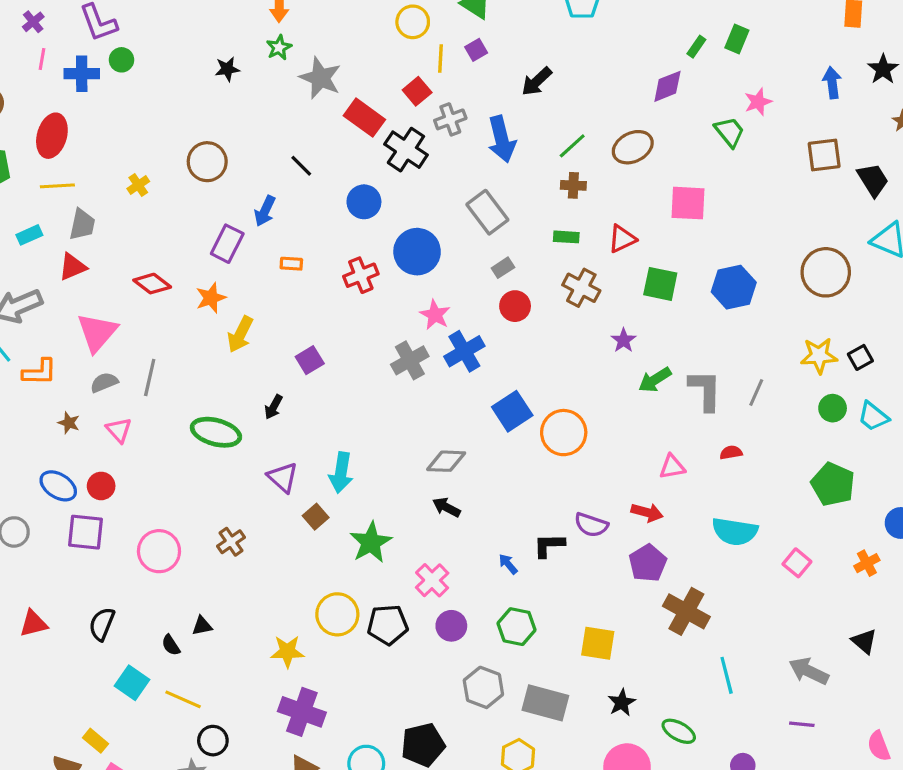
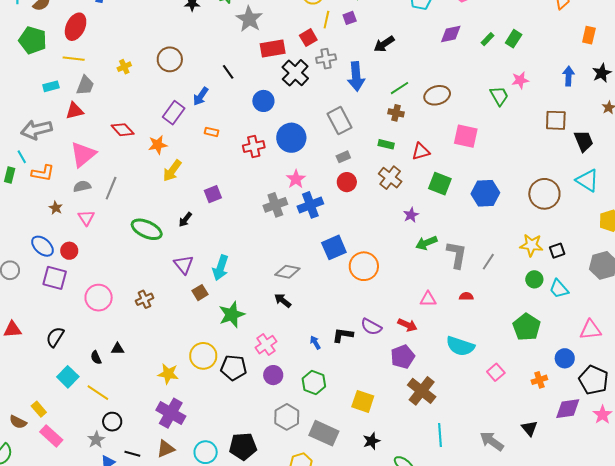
purple diamond: (667, 86) -> (451, 34), moved
red rectangle: (364, 118) -> (273, 48), turned -55

